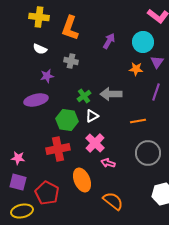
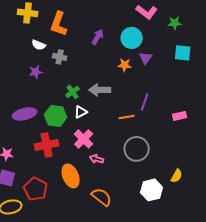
white semicircle: (40, 49) -> (39, 45), moved
purple line: (156, 92) -> (145, 102), moved
purple ellipse: (36, 100) -> (25, 114), moved

